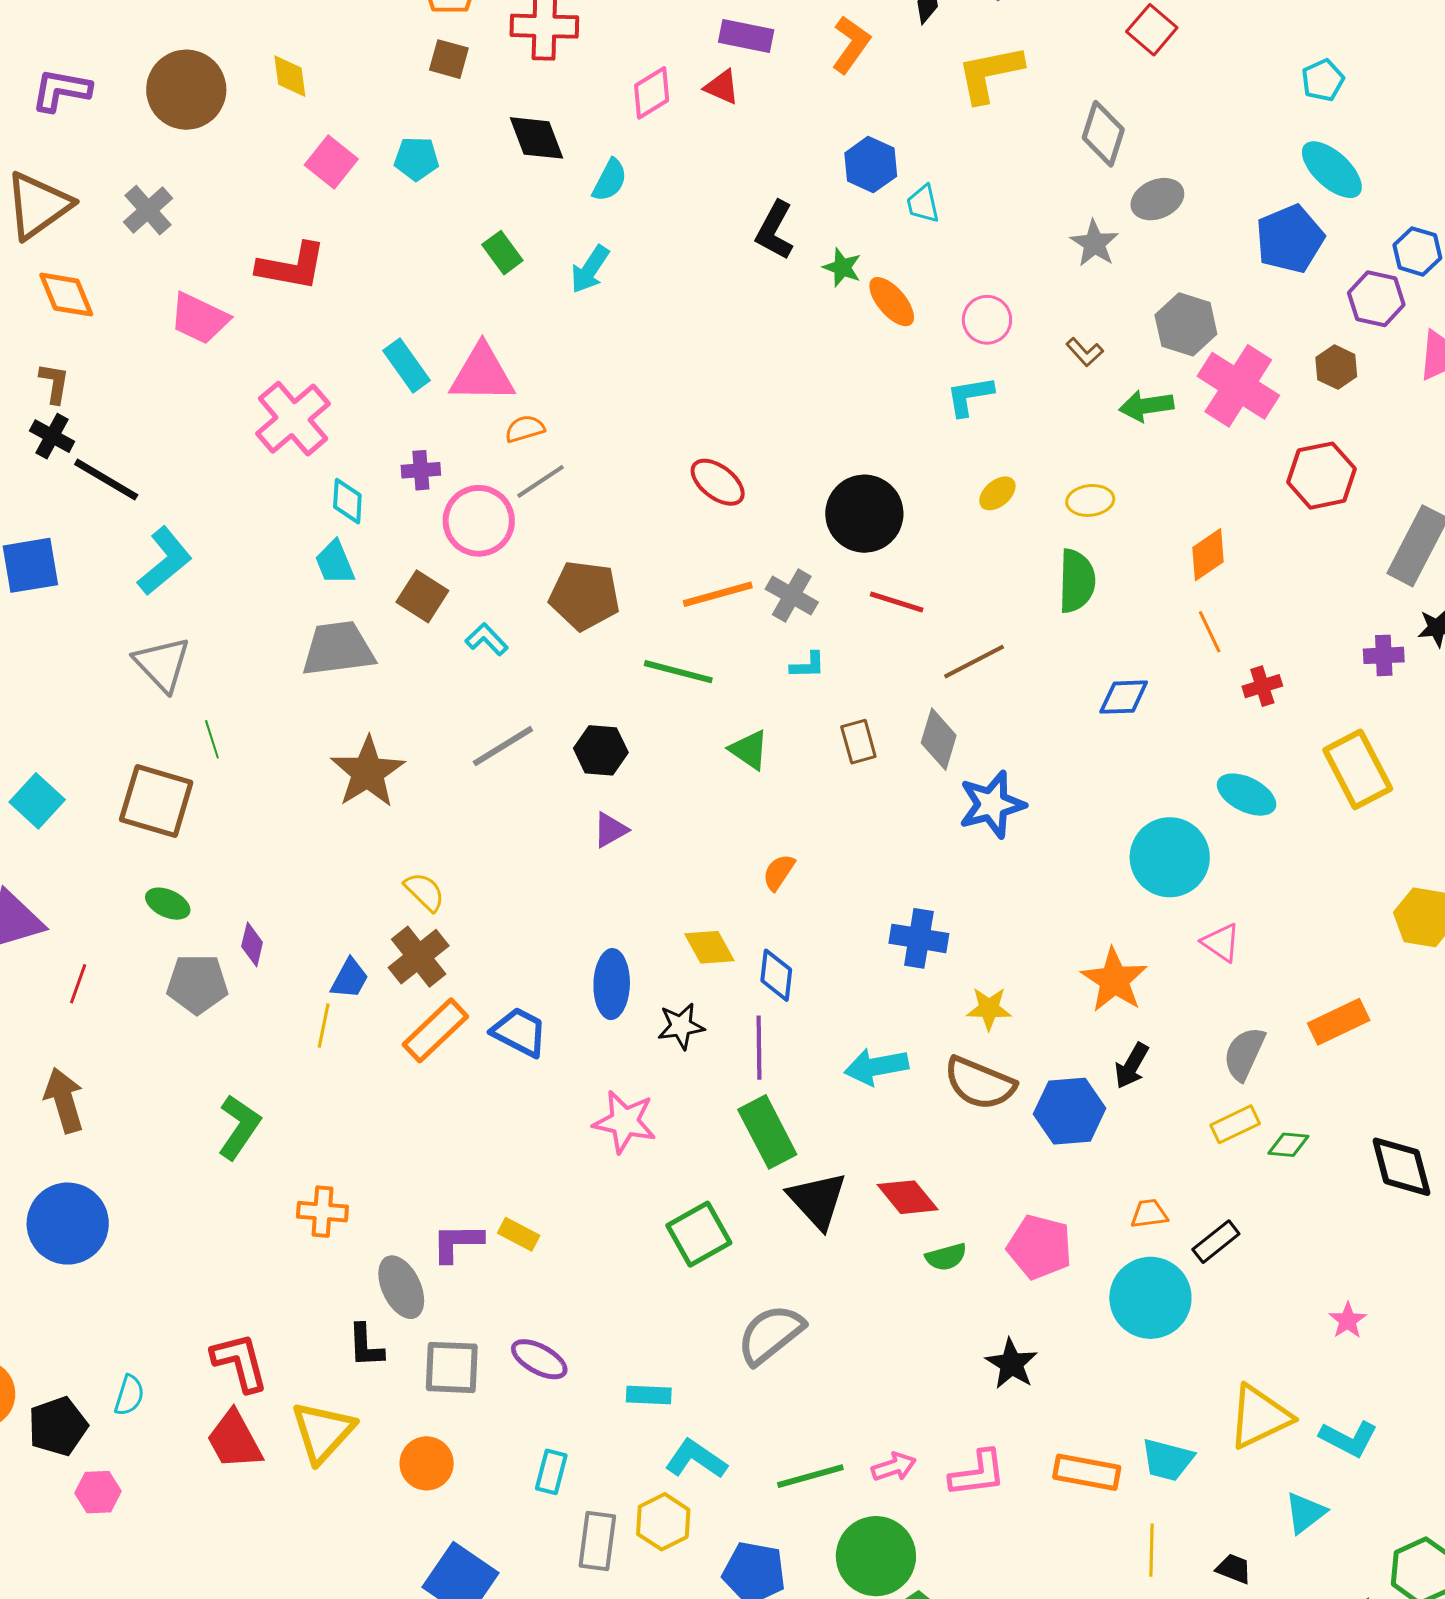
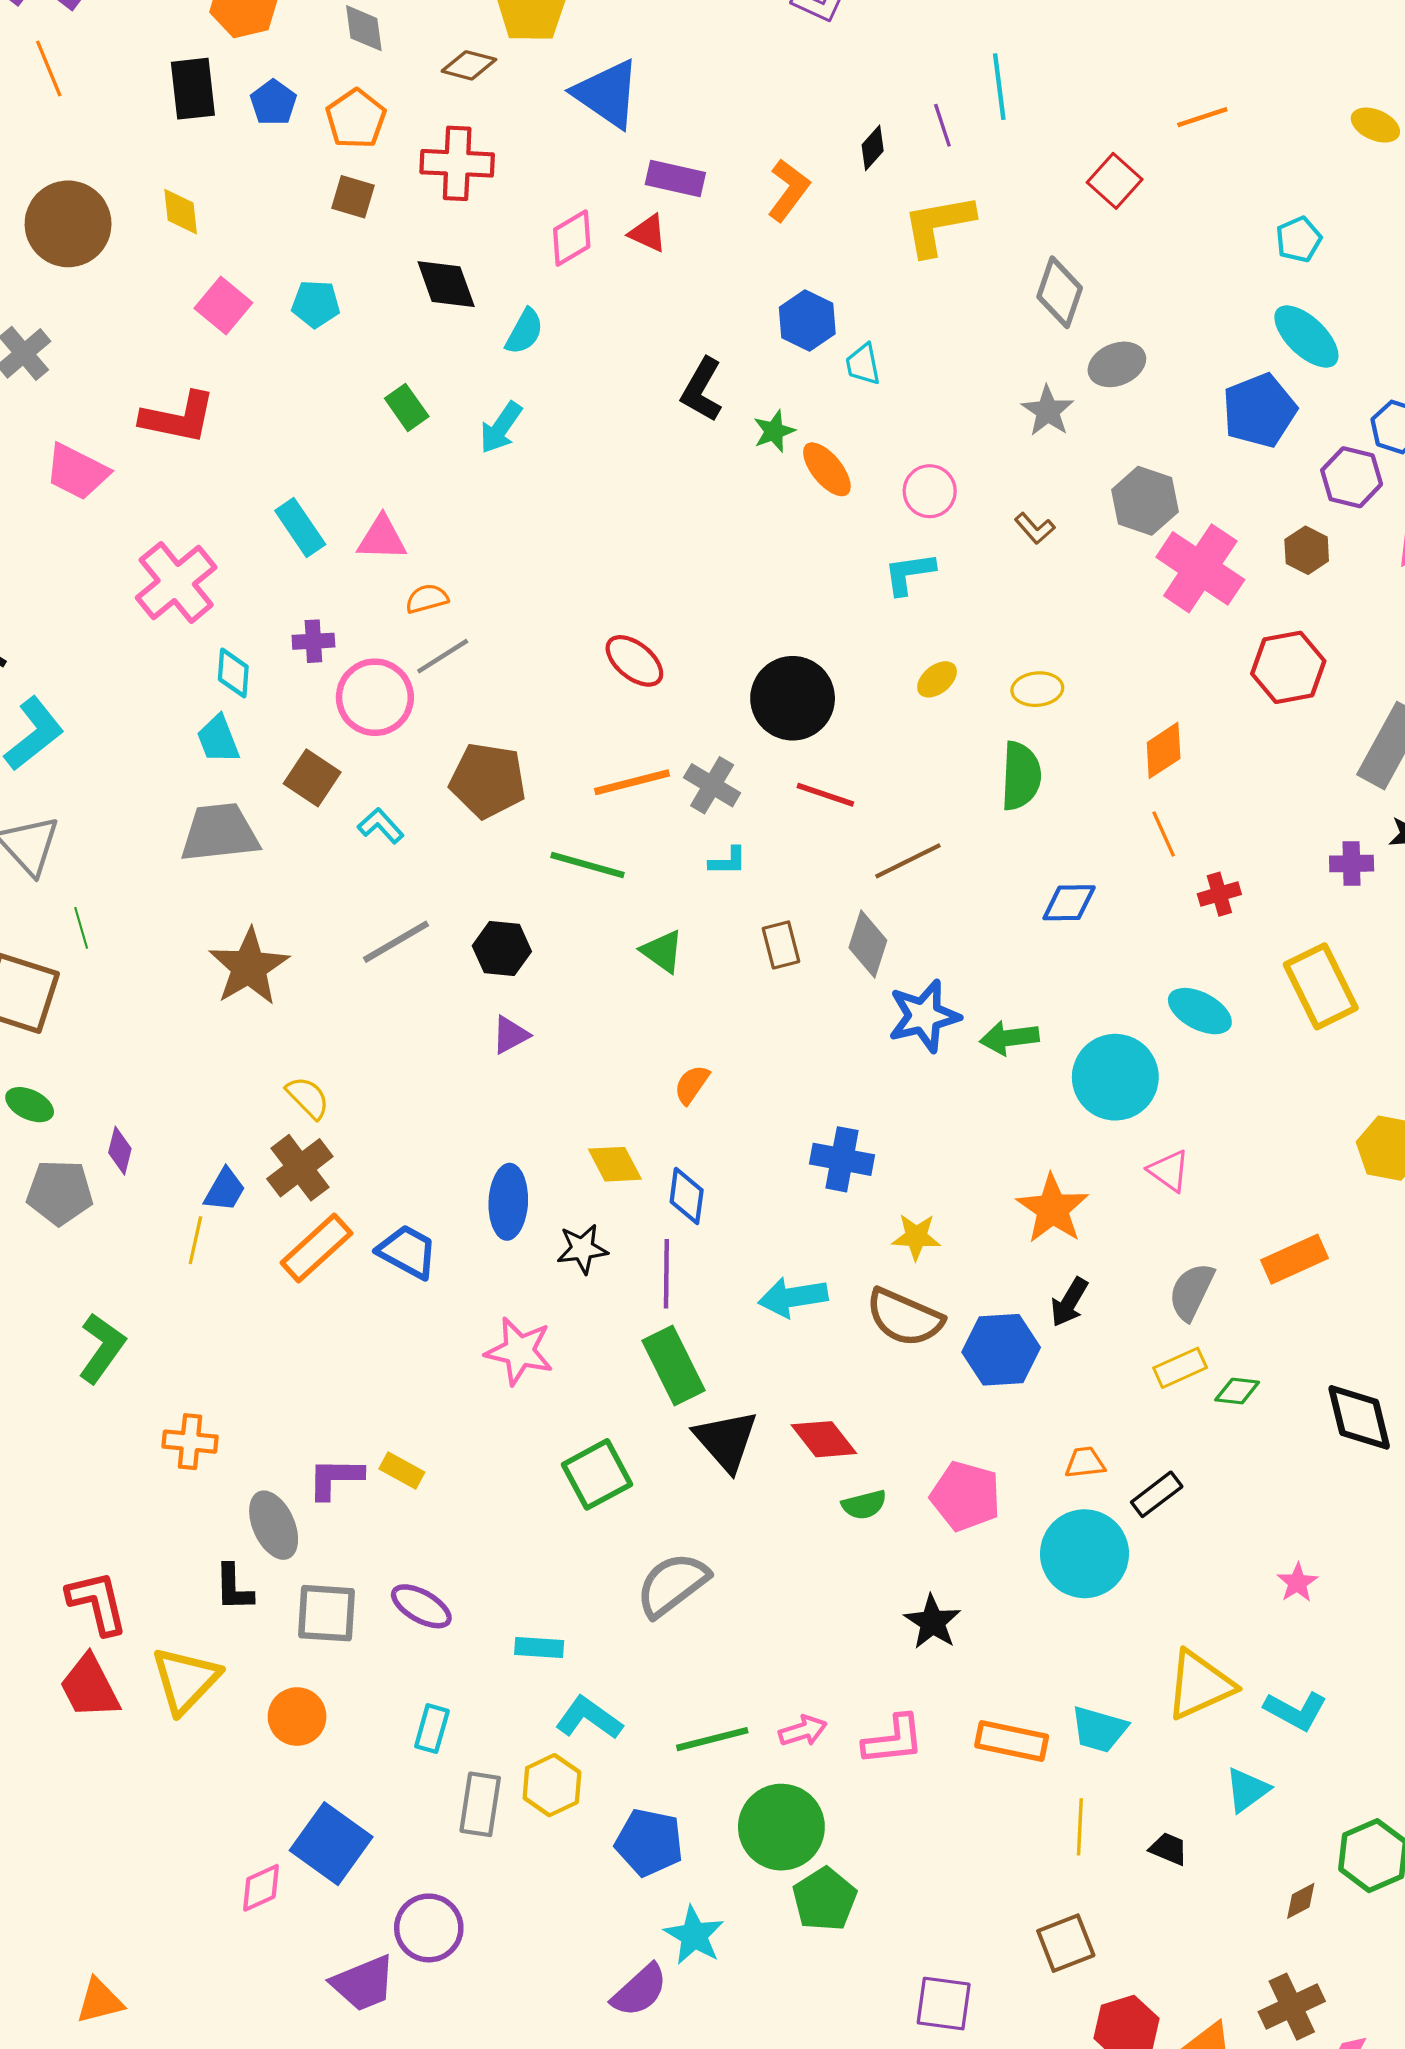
green star: (842, 267) -> (774, 431), turned 30
pink triangle: (482, 374) -> (382, 538), size x0.7
green arrow: (1146, 406) -> (1009, 1038), moved

